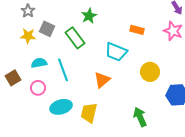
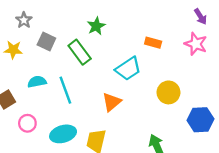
yellow star: (28, 36) -> (13, 50), moved
cyan trapezoid: (116, 52) -> (128, 69), turned -55
pink circle: (38, 88) -> (27, 123), moved

